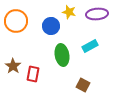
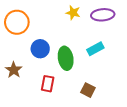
blue circle: (51, 26) -> (40, 49), moved
red rectangle: (33, 74) -> (48, 84), moved

